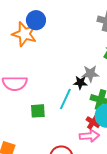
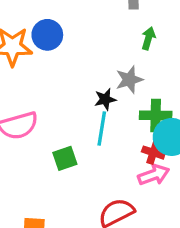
blue circle: (36, 20) -> (47, 35), moved
black star: (80, 83) -> (105, 99), moved

